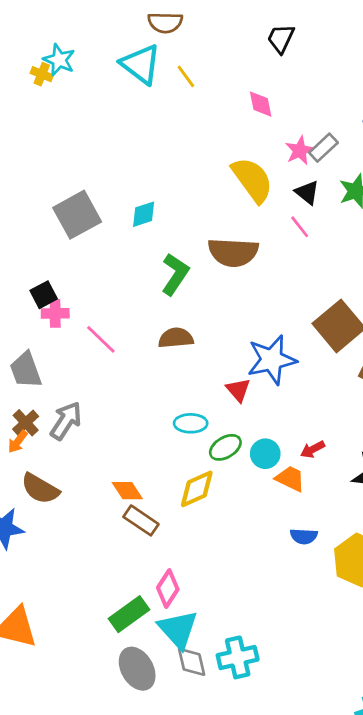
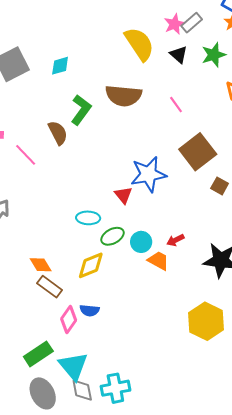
pink line: (300, 227) -> (176, 105), moved
brown semicircle: (176, 338) -> (58, 133), moved, turned 65
blue semicircle: (304, 536) -> (90, 310), moved
pink diamond: (168, 588) -> (69, 320), moved

